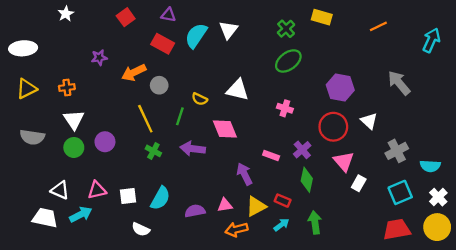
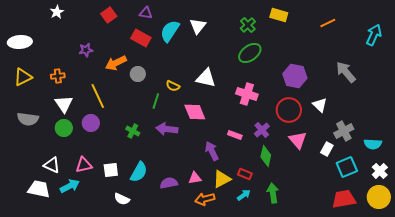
pink cross: (285, 108) -> (247, 94), size x1.5
yellow line: (145, 119) -> (98, 96), moved
white rectangle: (359, 183) -> (327, 149), moved

